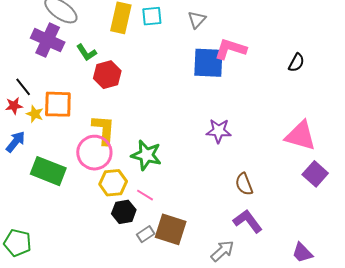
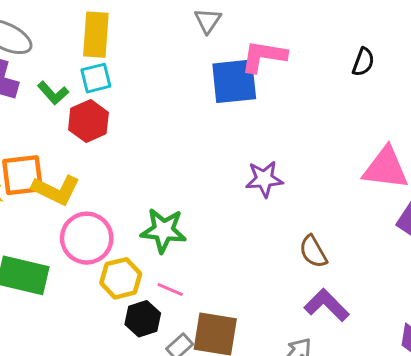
cyan square: (152, 16) -> (96, 78), moved
yellow L-shape: (104, 130) -> (56, 190), moved, turned 120

